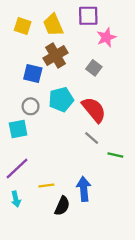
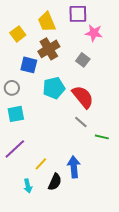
yellow square: (23, 26) -> (18, 34), moved, turned 35
pink star: (106, 37) -> (94, 33), turned 30
gray circle: (31, 106) -> (12, 88), moved
yellow line: (46, 186) -> (41, 164), turned -40
cyan arrow: (16, 199) -> (28, 186), moved

